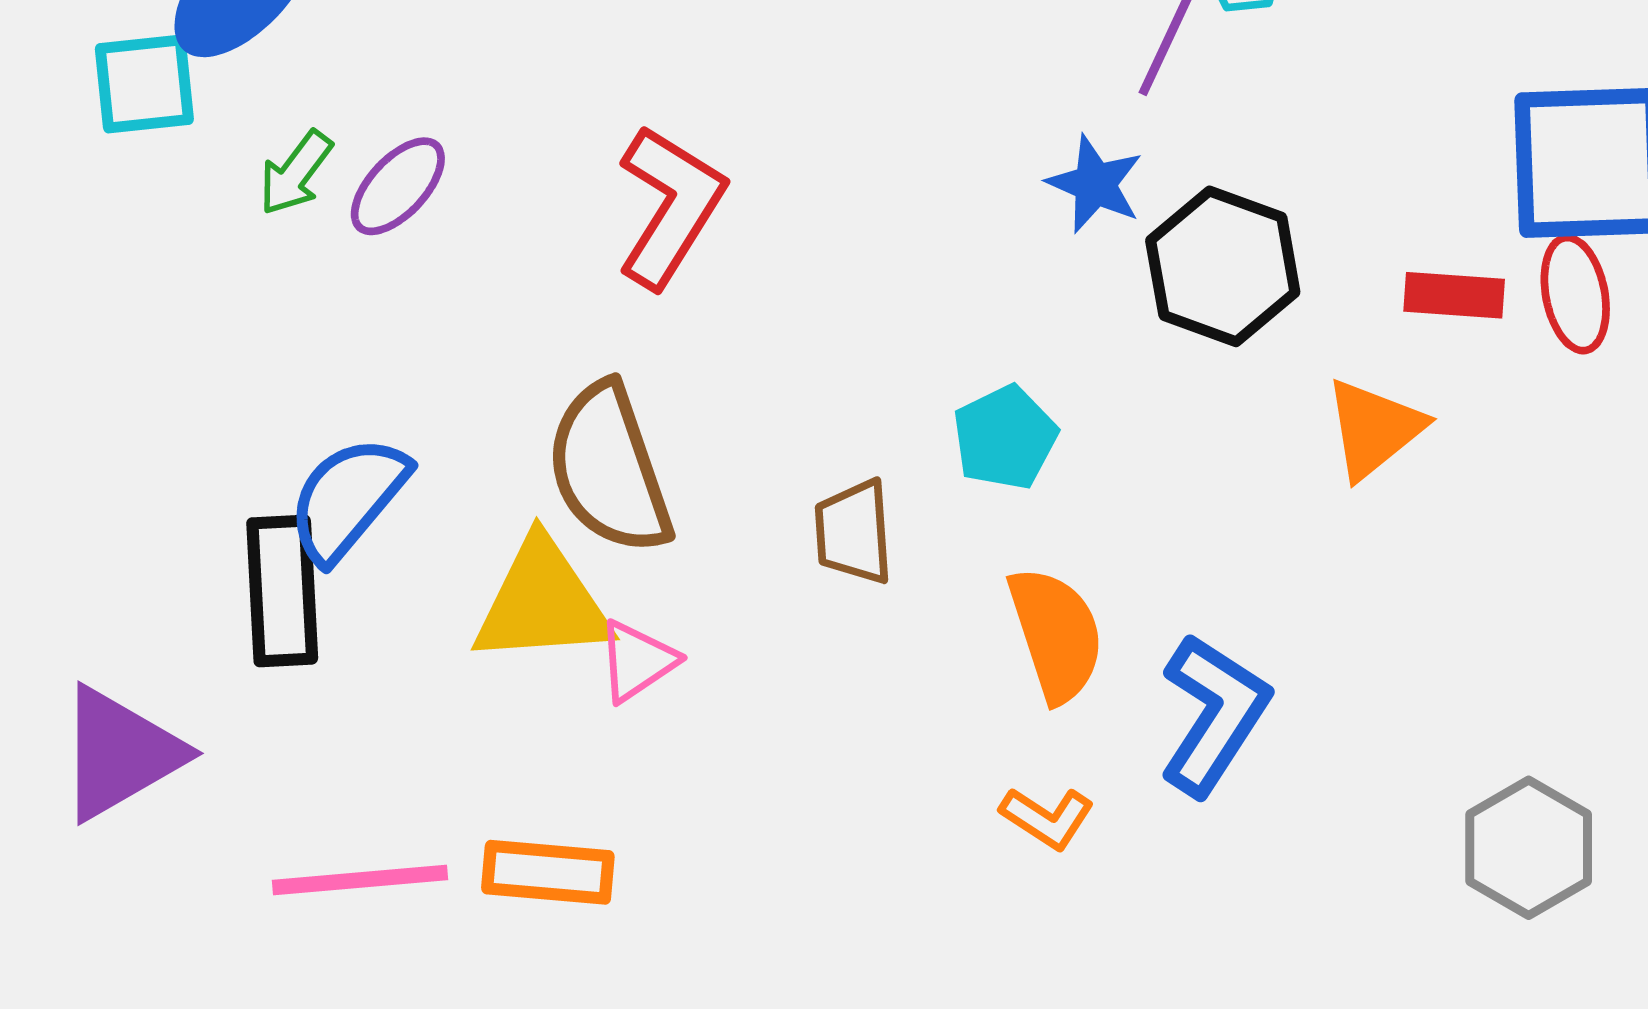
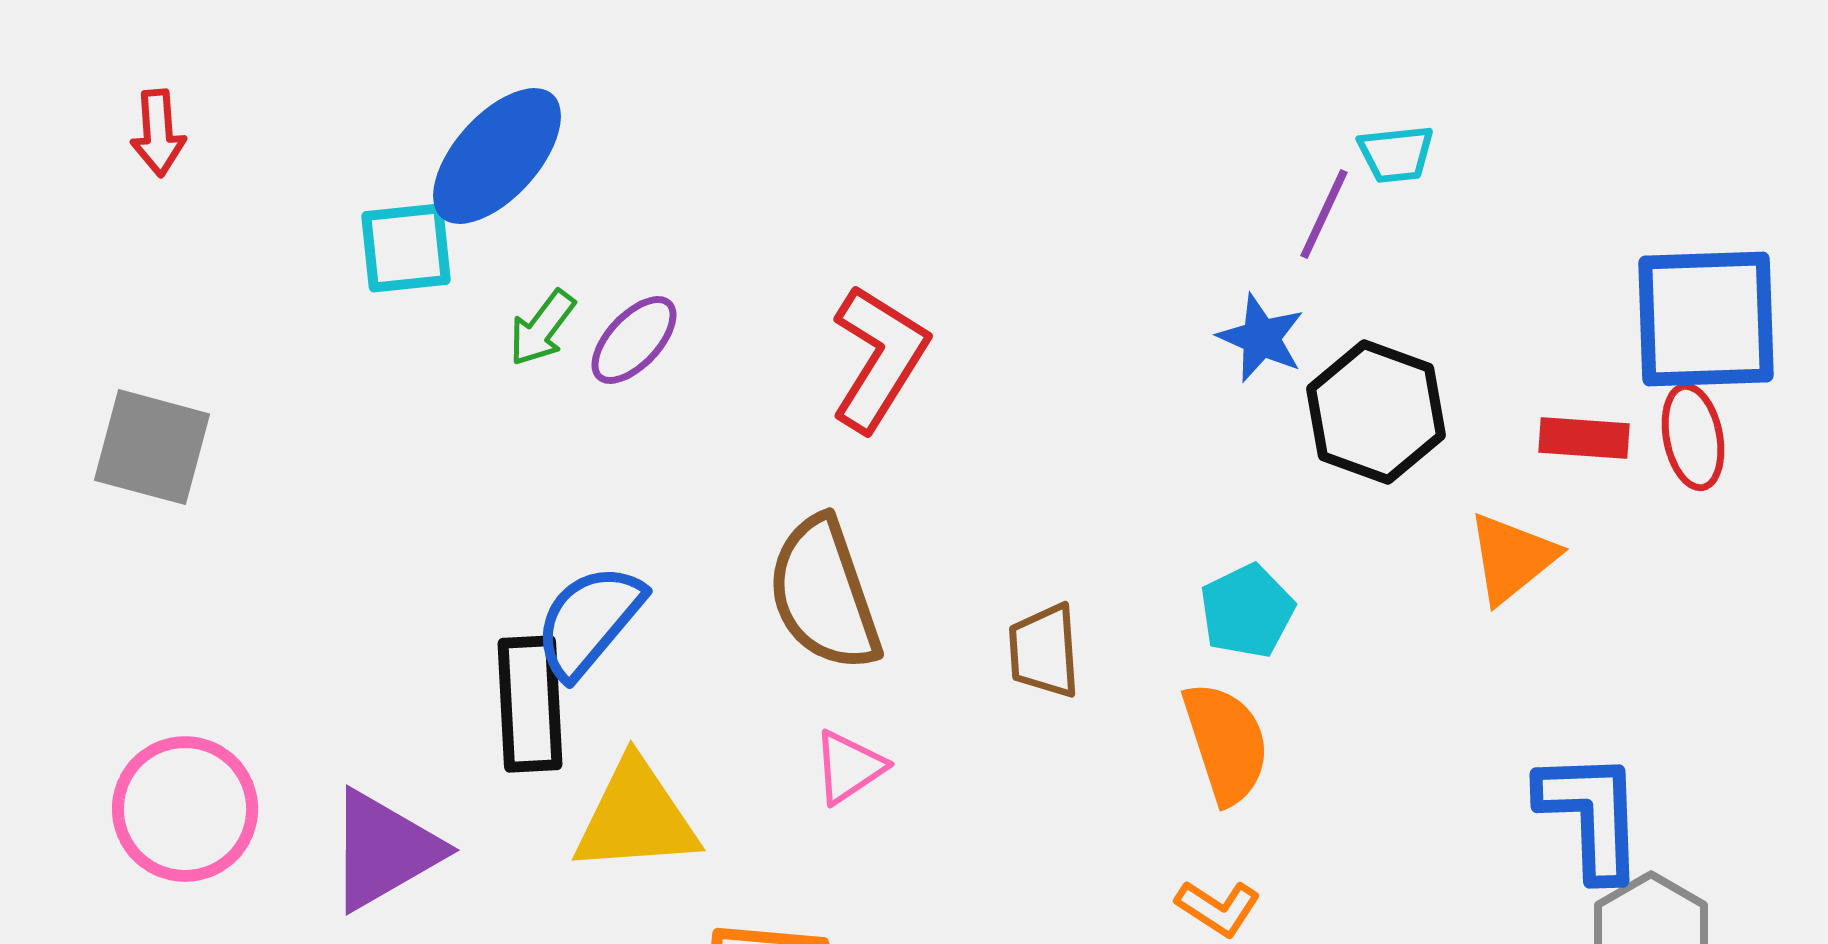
cyan pentagon: (1005, 438) -> (1247, 611), moved
yellow triangle: (542, 602) -> (636, 817), moved
blue L-shape: (1214, 714) -> (1591, 815), moved, turned -35

